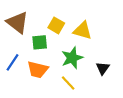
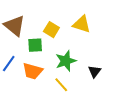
yellow triangle: (82, 31) -> (82, 24), moved

